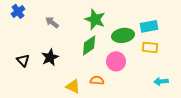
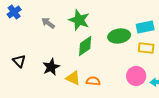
green star: (95, 19) -> (79, 20), moved
black star: (50, 57) -> (51, 67), moved
pink circle: (116, 61) -> (136, 76), moved
yellow triangle: (73, 86) -> (73, 78), moved

